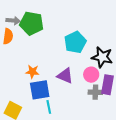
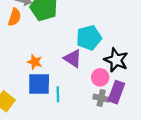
purple triangle: (65, 76) -> (73, 58), moved
cyan line: (49, 107) -> (58, 94), moved

